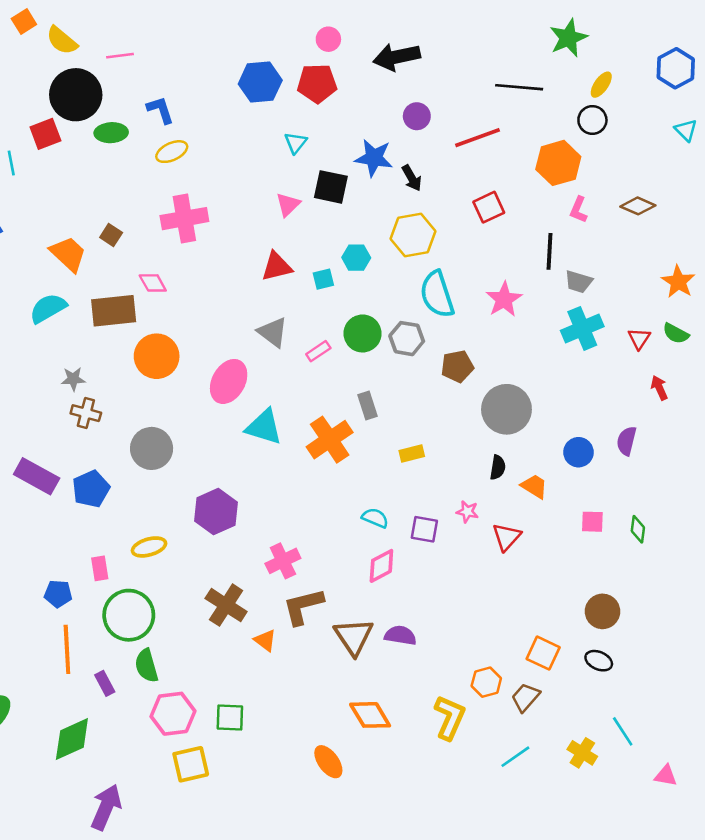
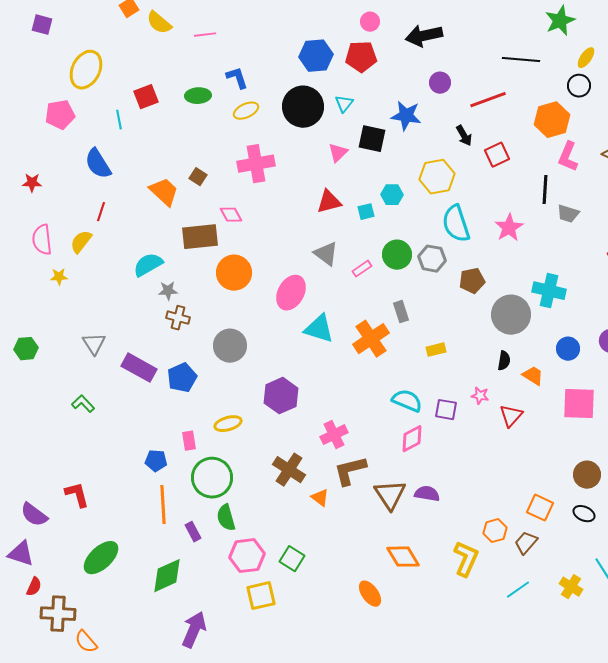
black circle: (76, 95) -> (303, 107), moved
black arrow: (412, 178) -> (464, 136), moved
pink L-shape: (578, 210) -> (568, 157), size x1.4
cyan semicircle: (48, 308) -> (148, 265), moved
cyan cross: (582, 328) -> (549, 291), moved, turned 36
cyan semicircle: (375, 518) -> (407, 401), size x1.4
pink square: (592, 522) -> (579, 404), size x1.8
green square: (230, 717) -> (292, 559), turned 30

